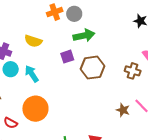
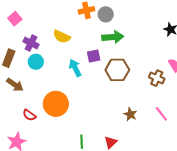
cyan arrow: (32, 74) -> (75, 68), moved
brown star: (123, 110) -> (130, 114), moved

